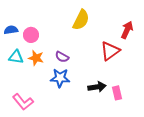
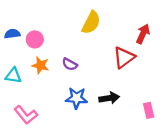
cyan triangle: (16, 57) -> (13, 75), moved
blue star: (60, 78) -> (76, 98), moved
pink rectangle: (117, 93) -> (149, 110), moved

